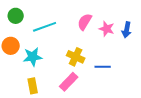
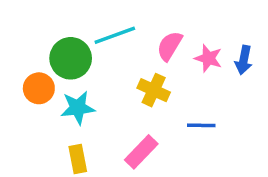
green circle: (16, 16) -> (71, 58), moved, size x1.5
cyan line: (45, 27) -> (115, 35), moved
yellow cross: (76, 57) -> (154, 90), moved

